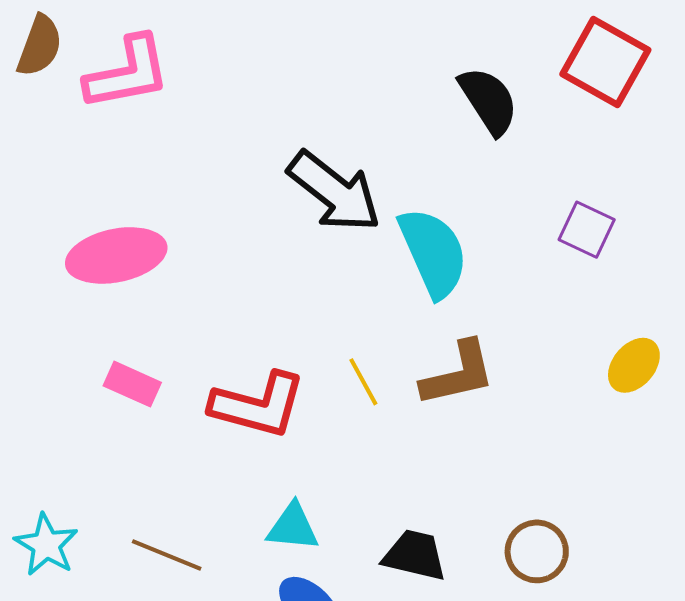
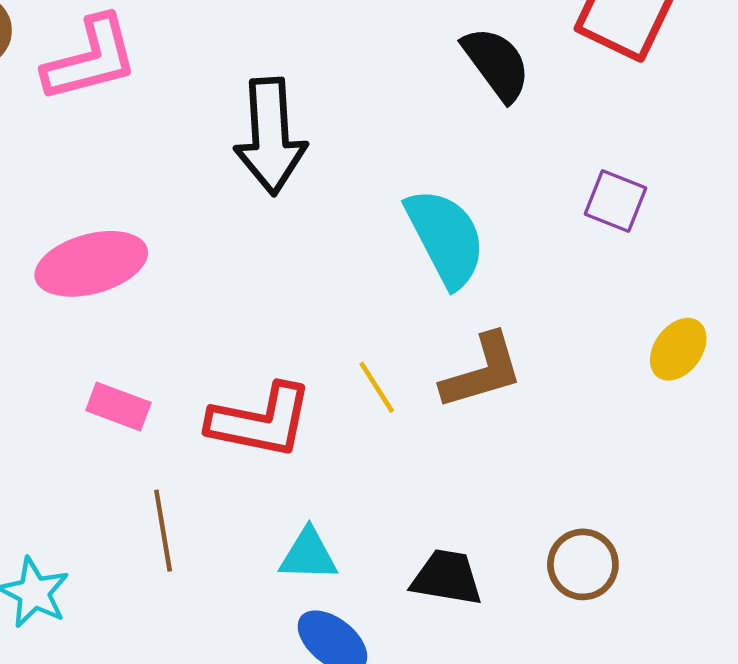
black arrow: (334, 192) -> (270, 136), moved, turned 52
brown line: (167, 555) -> (163, 531), moved, turned 62

